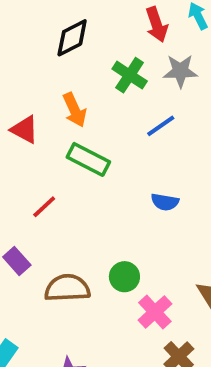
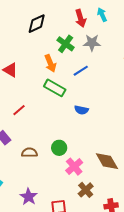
orange arrow: (75, 110) -> (50, 63), moved
green rectangle: (88, 159) -> (55, 88), moved
brown semicircle: (67, 288) -> (29, 153), size x0.7

